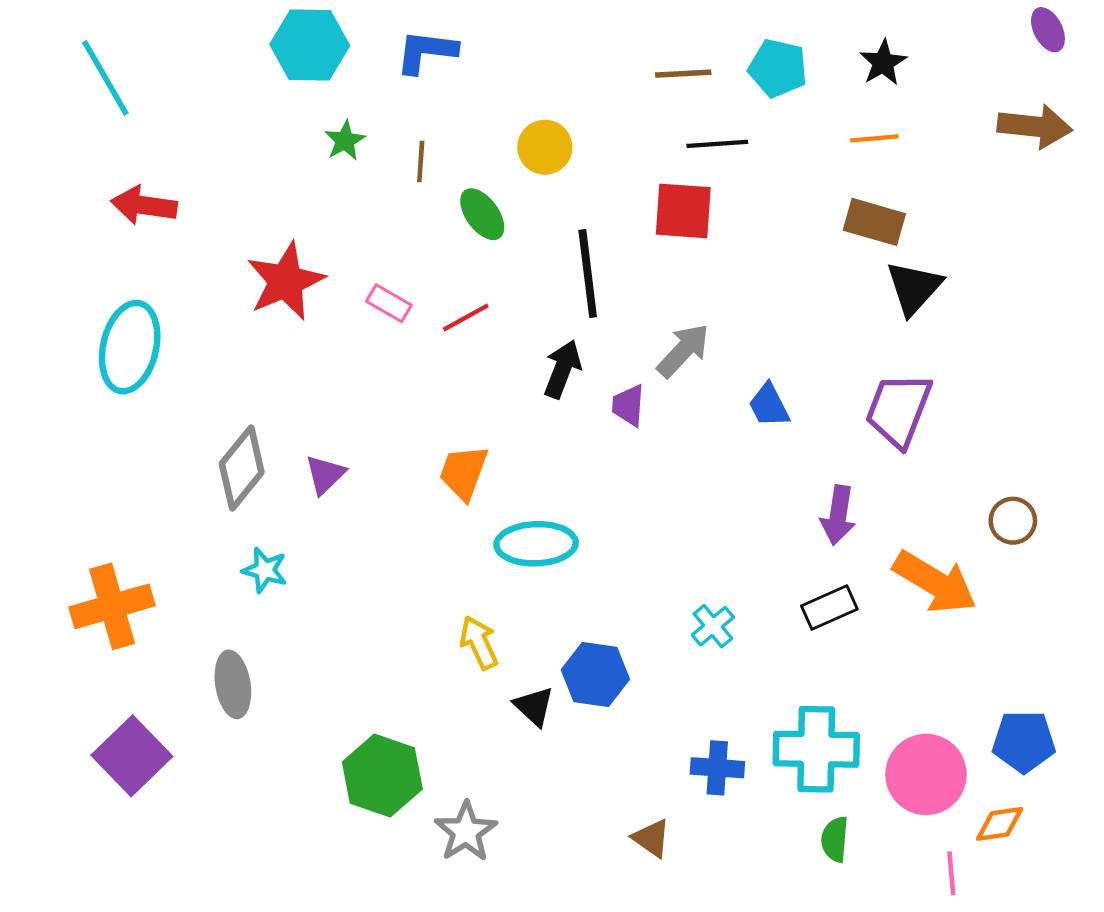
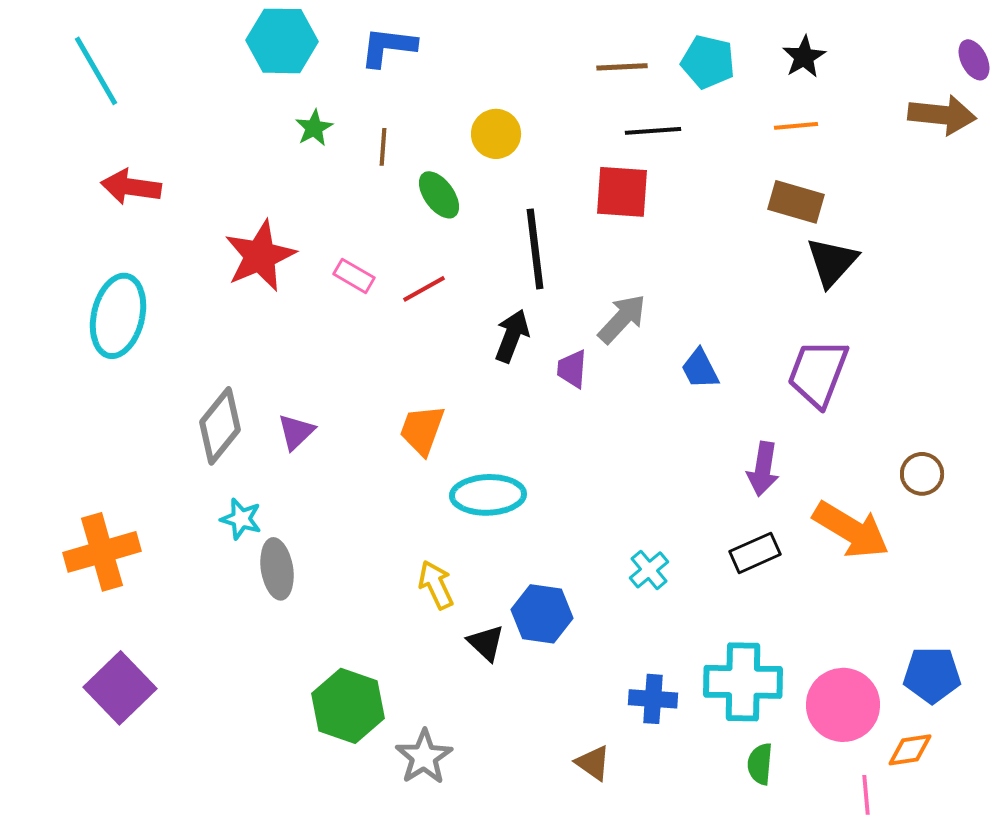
purple ellipse: (1048, 30) -> (974, 60), moved
gray ellipse: (233, 684) -> (277, 569), moved

